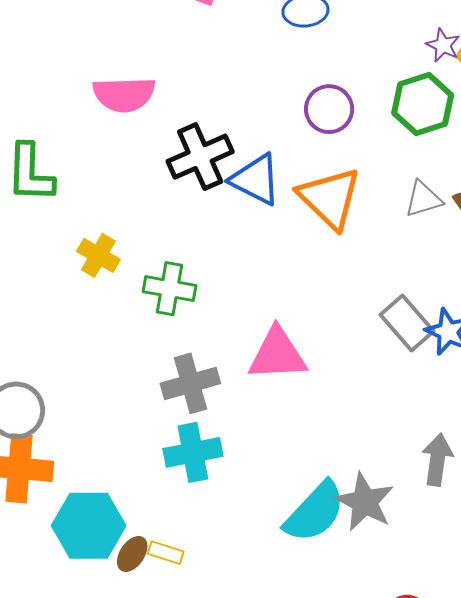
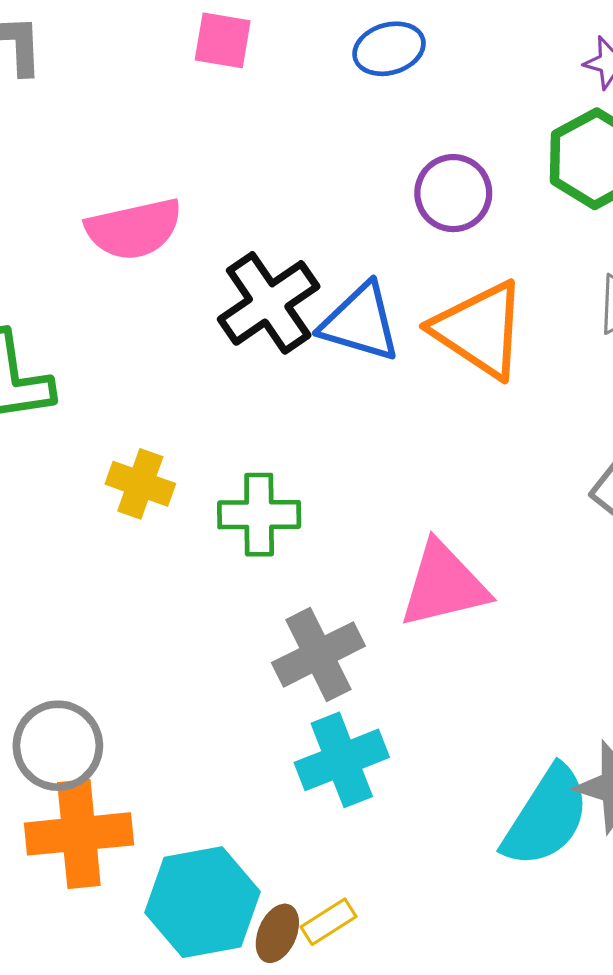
yellow rectangle: (166, 553) -> (329, 922), turned -40

